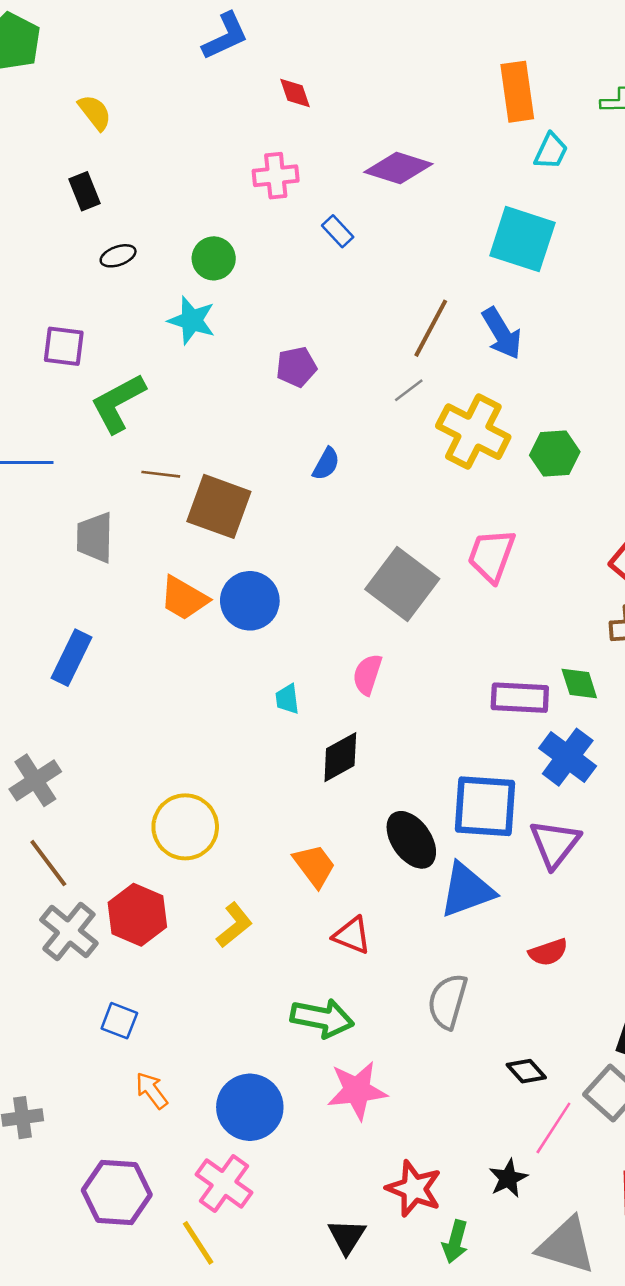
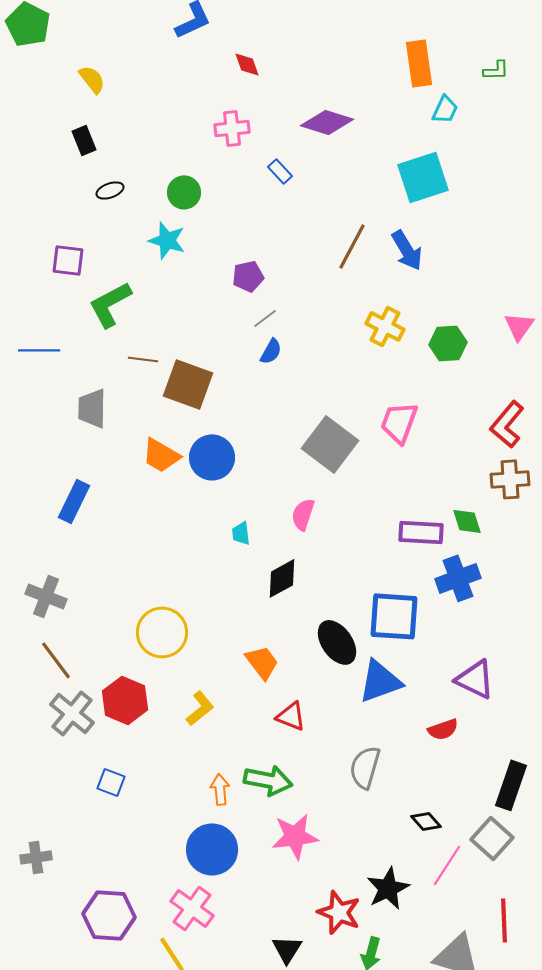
cyan square: (522, 239) -> (423, 177), turned -36
gray line: (409, 390) -> (265, 318), moved
yellow cross: (473, 432) -> (385, 326), size x0.7
blue cross: (568, 757) -> (458, 578), turned 33
gray cross: (35, 780) -> (46, 596), turned -36
purple triangle: (555, 844) -> (475, 679), moved, turned -42
orange arrow: (152, 1090) -> (220, 789), moved, turned 32
black star: (508, 1178) -> (388, 888), moved, size x1.4

